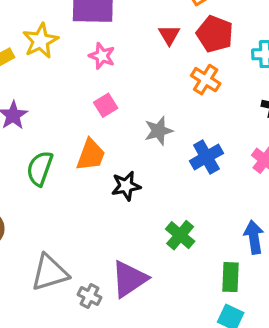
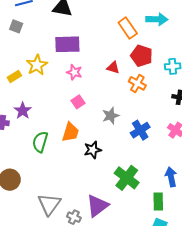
red triangle: (169, 35) -> (113, 68), moved, turned -40
green cross: (180, 235) -> (127, 178), size x1.4
gray triangle: (50, 273) -> (49, 204), turned -35

